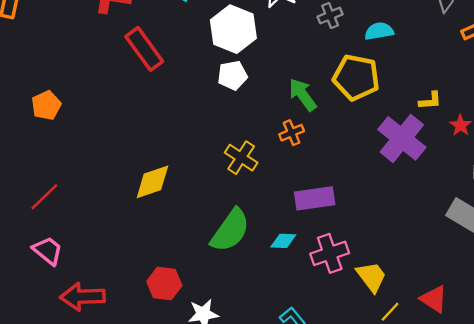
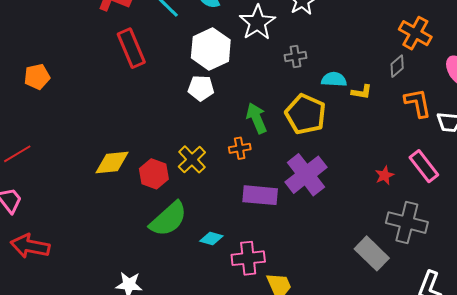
yellow L-shape: (430, 101) -> (362, 92), moved
purple cross: (402, 138) -> (306, 175), moved
purple rectangle: (315, 198) -> (260, 195), moved
red hexagon: (164, 283) -> (154, 174), moved

